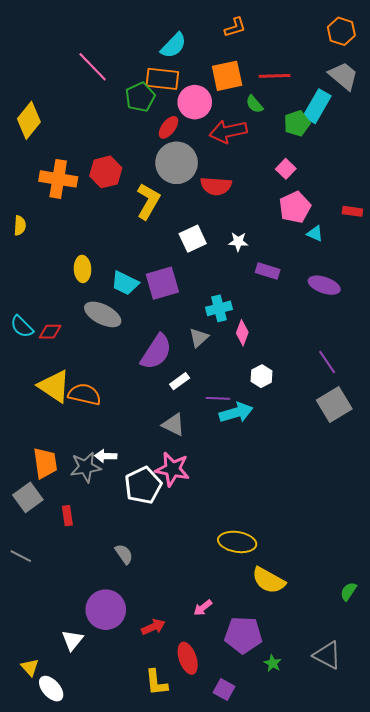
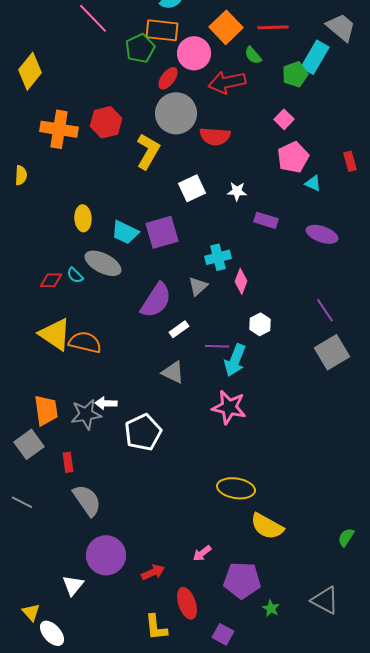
orange square: (227, 76) -> (226, 27), turned -32
red rectangle: (352, 211) -> (350, 161), turned 66
cyan semicircle: (22, 327) -> (75, 275), moved, size x0.7
cyan arrow: (236, 413) -> (235, 360), turned 128
pink star: (172, 469) -> (229, 407), moved
gray semicircle: (124, 554) -> (87, 500), moved, size x1.6

